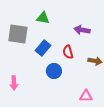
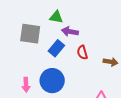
purple arrow: (82, 30) -> (70, 32), moved
blue circle: (54, 71) -> (52, 81), moved, size x1.5

